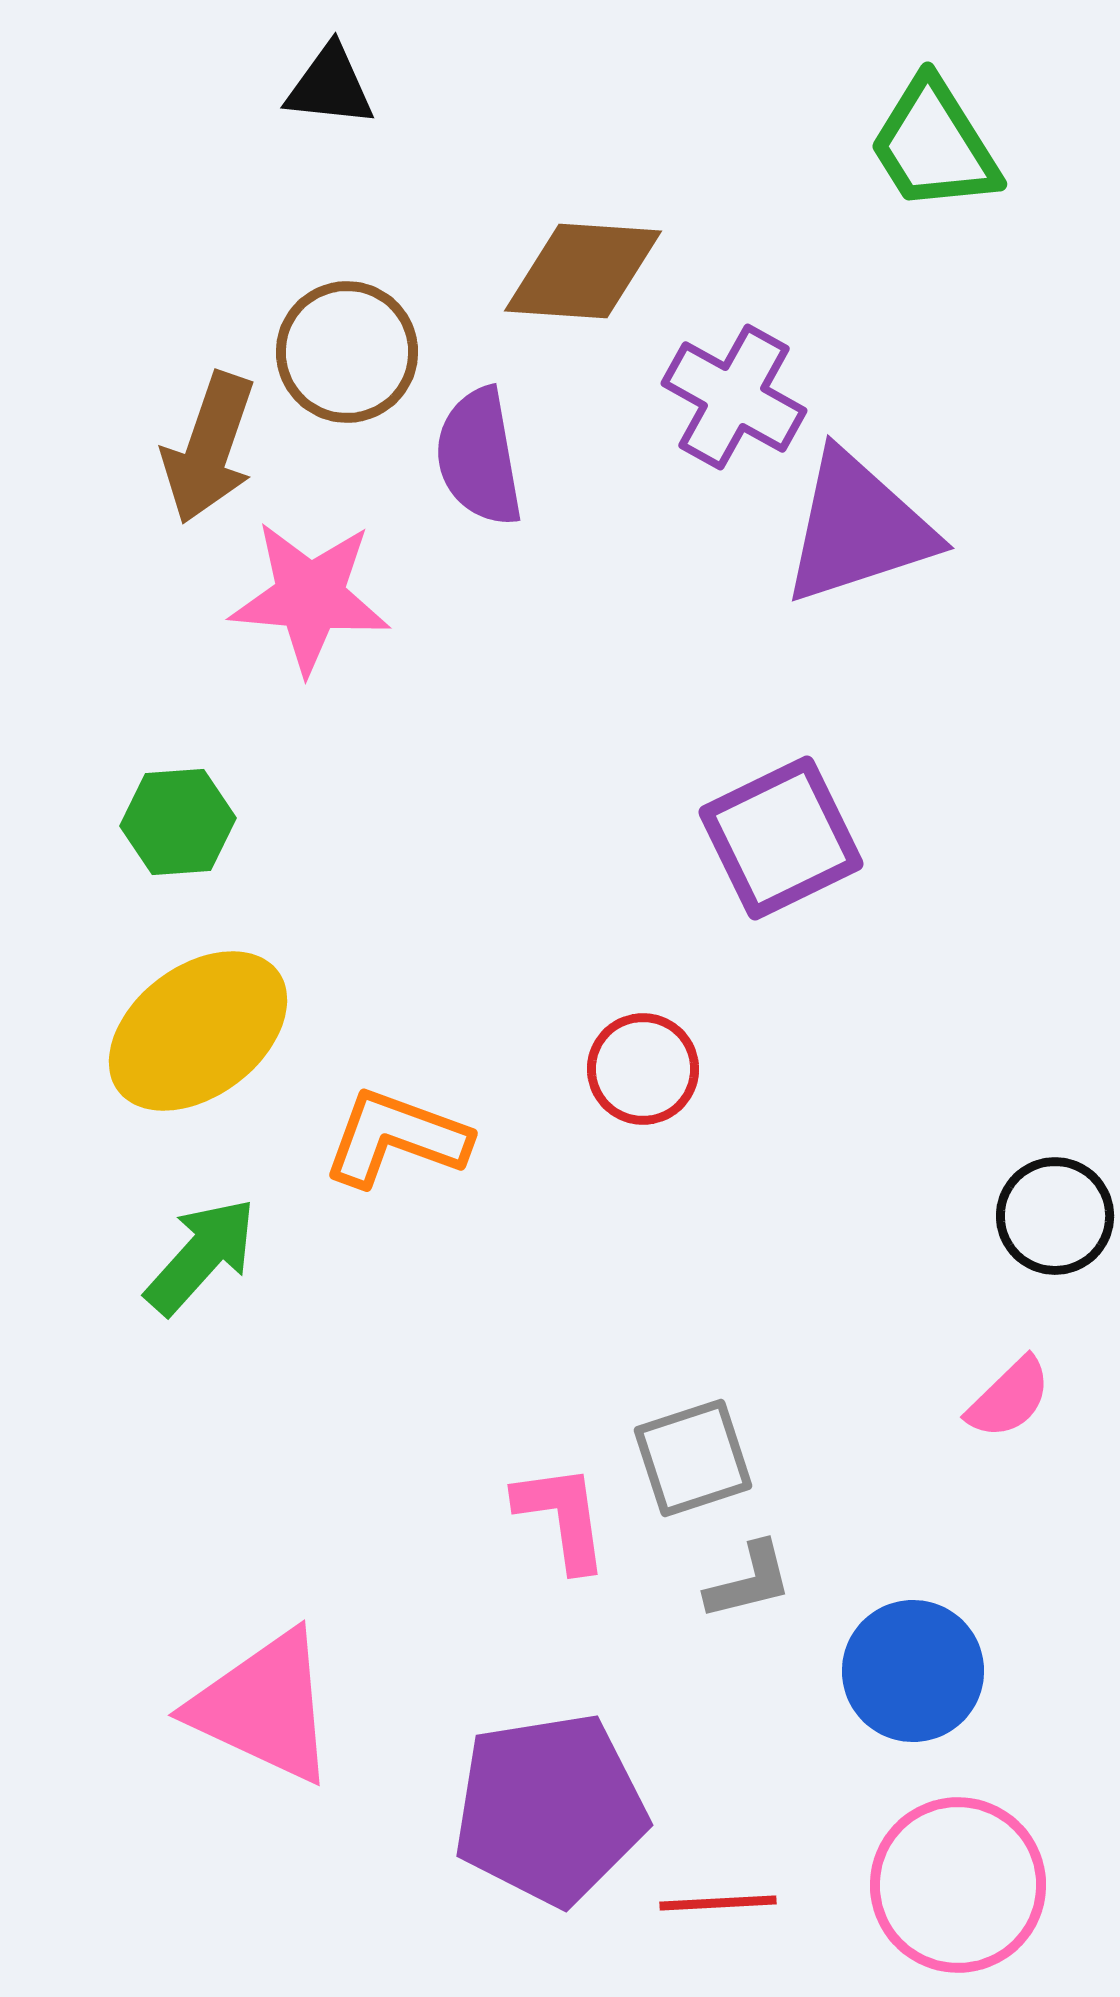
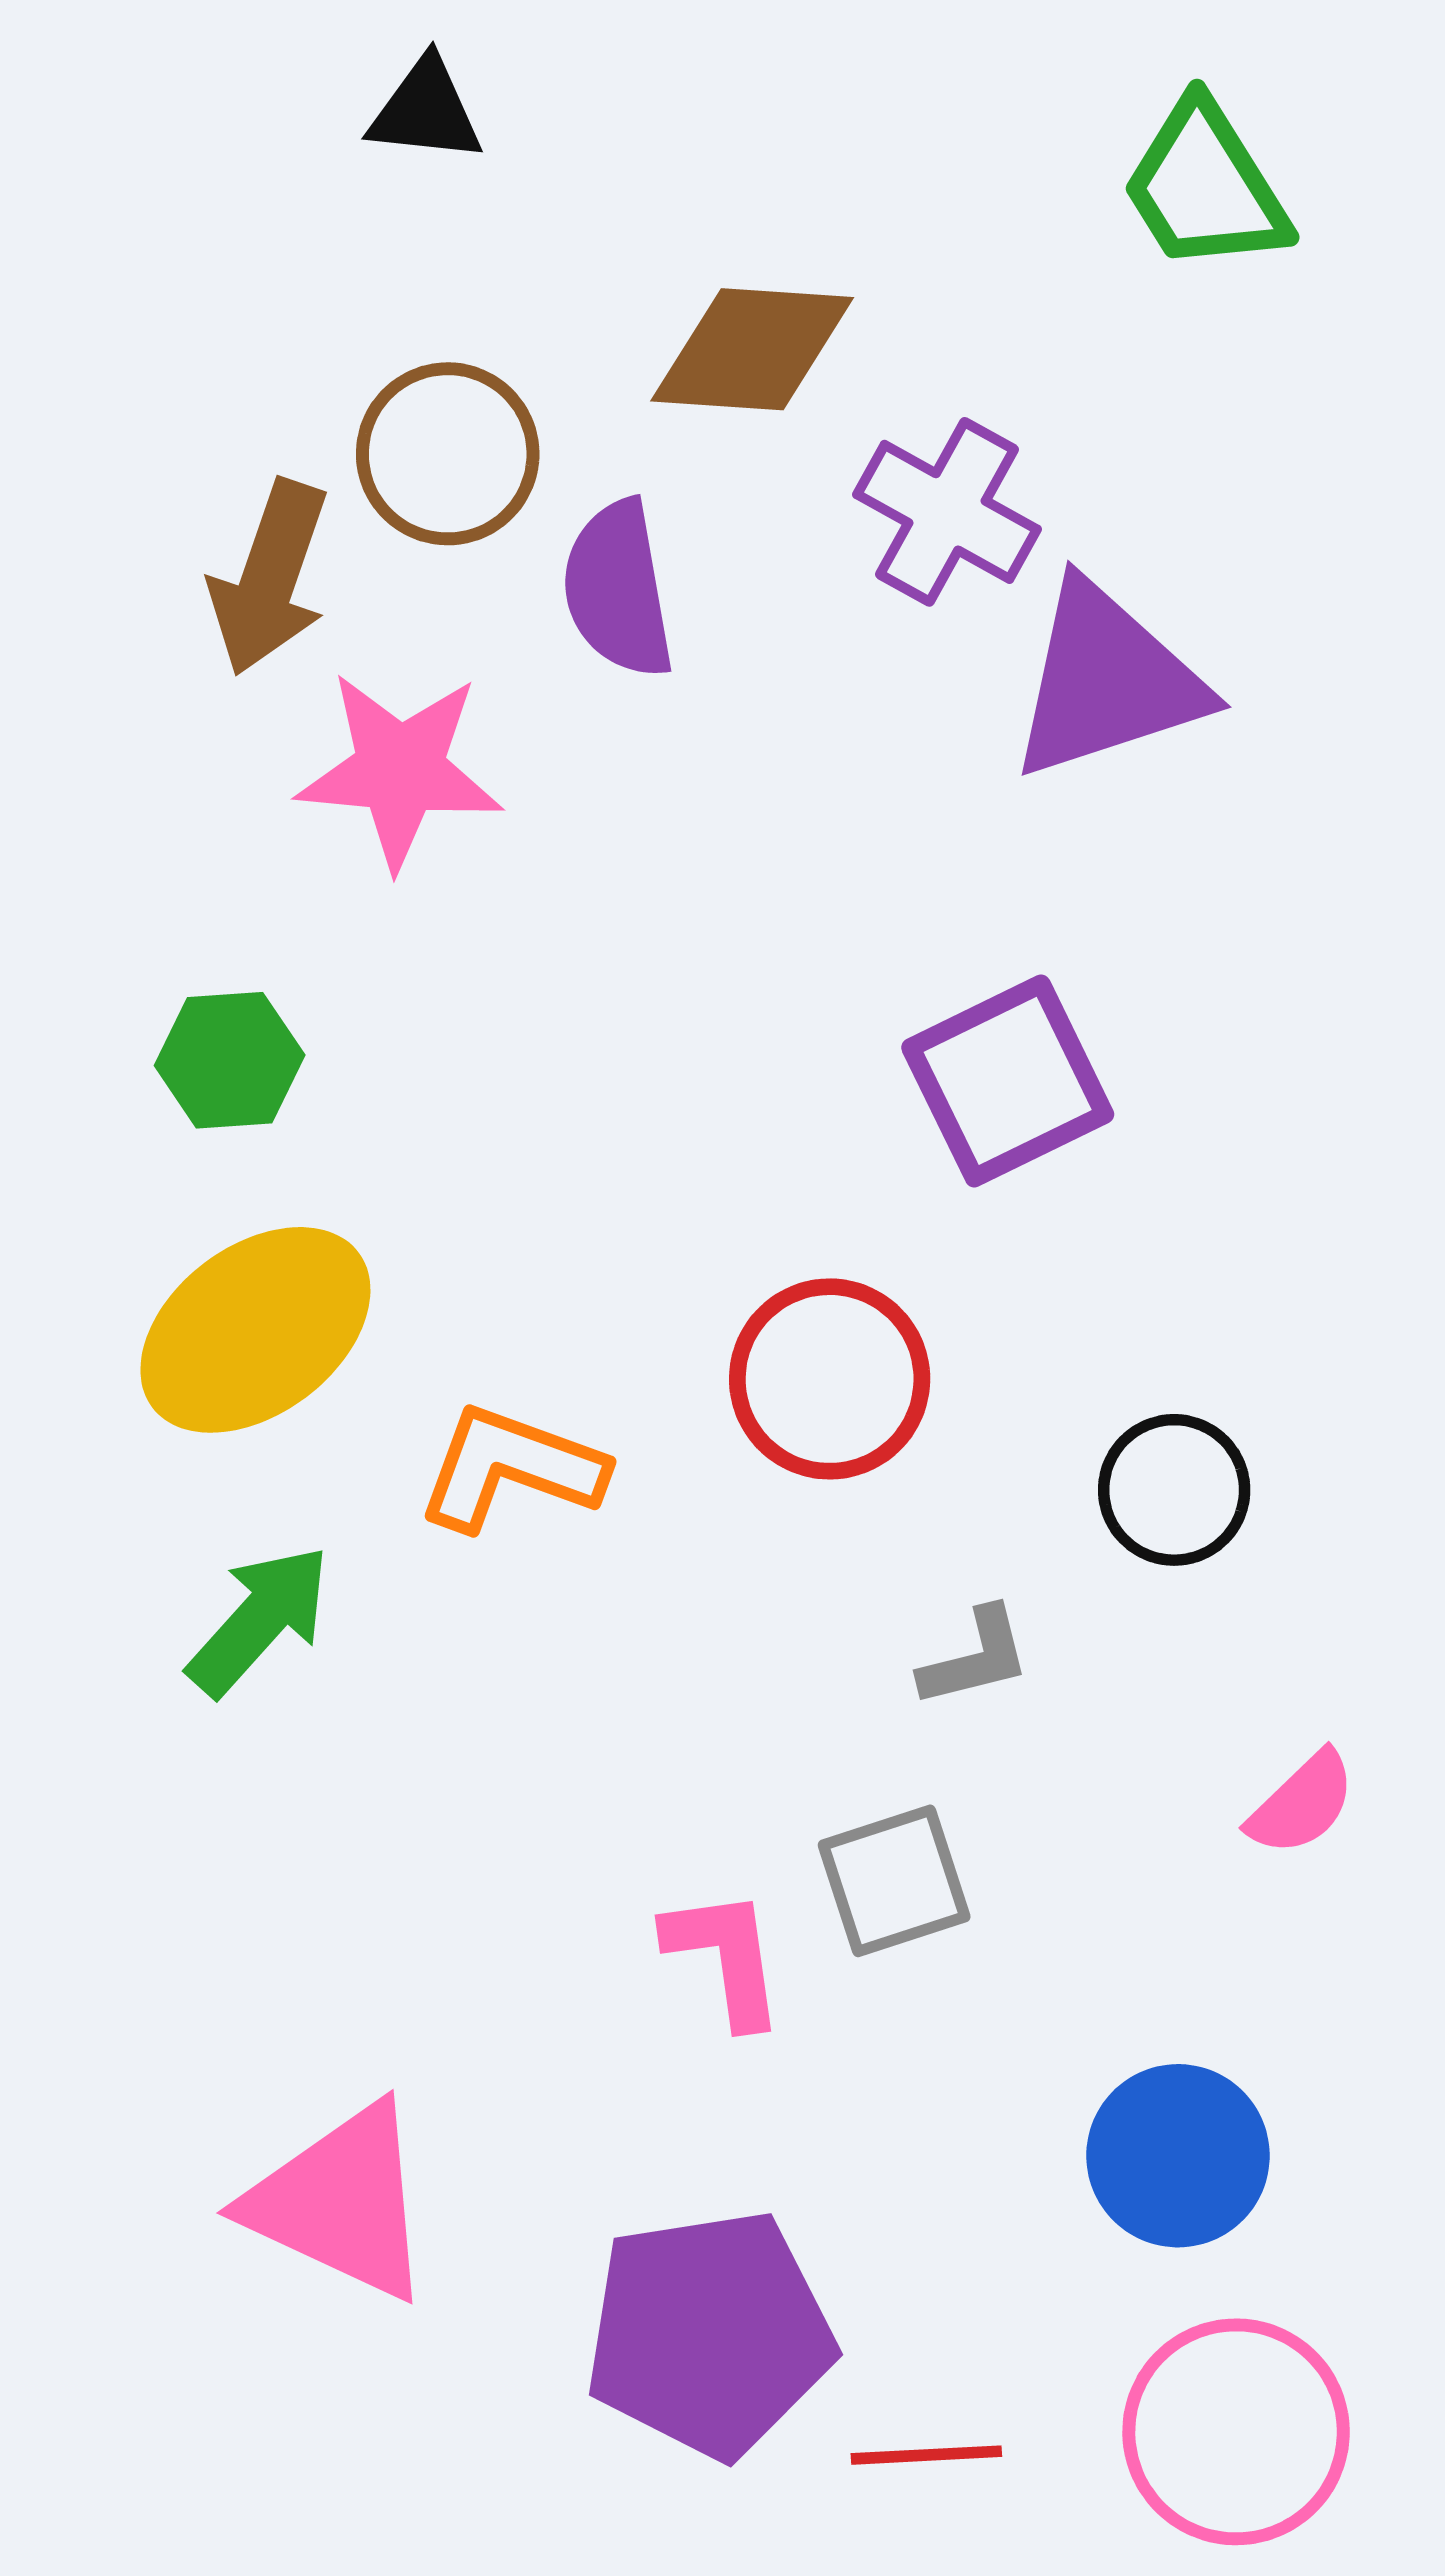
red circle: (643, 1069) -> (830, 1379), size x1.4
black circle: (1055, 1216) -> (1174, 1490), moved
gray L-shape: (749, 1581) -> (975, 1658), moved

